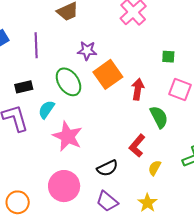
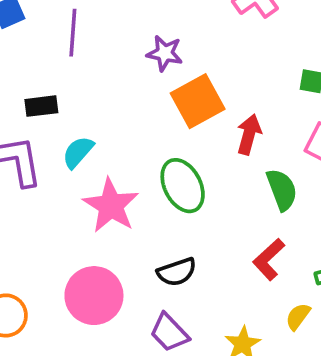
green ellipse: (68, 82) -> (183, 186), moved
red L-shape: (137, 146) -> (269, 259), moved
yellow semicircle: (155, 168) -> (298, 316), moved

